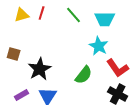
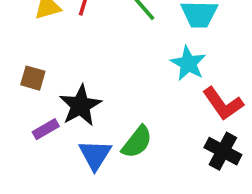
green semicircle: (84, 75) -> (137, 142), moved
purple rectangle: (22, 95) -> (46, 129), moved

